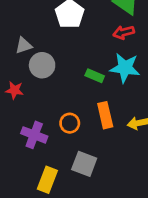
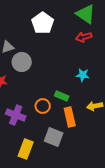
cyan star: (125, 68) -> (83, 75), moved, size x0.6
green rectangle: (95, 76) -> (62, 96), moved
orange rectangle: (105, 115) -> (70, 117), moved

